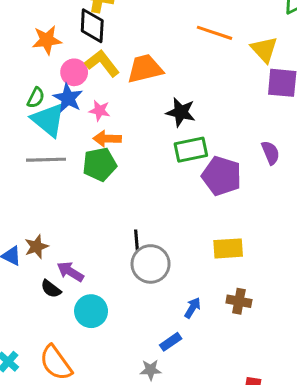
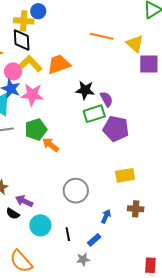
pink star: (100, 111) -> (32, 95), size x1.6
orange arrow: (107, 139) -> (51, 145), moved, turned 42
purple semicircle: (271, 153) -> (106, 99), moved
black line: (137, 240) -> (68, 234), moved

